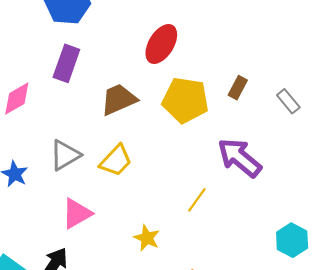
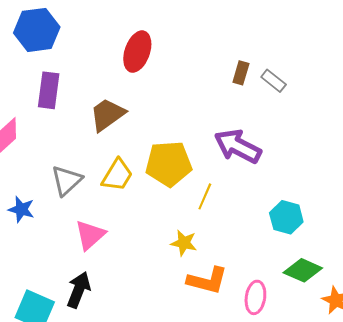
brown rectangle: (238, 88) -> (241, 73), moved
yellow pentagon: (185, 100) -> (169, 164), moved
yellow star: (147, 238) -> (184, 243), moved
cyan hexagon: (292, 240) -> (286, 217), moved

